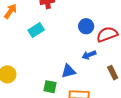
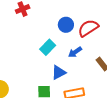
cyan rectangle: (36, 30) -> (48, 47), moved

